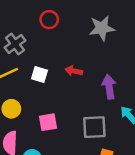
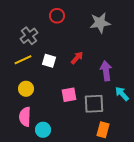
red arrow: (74, 71) -> (77, 58), turned 120
pink square: (48, 122) -> (69, 95), moved

